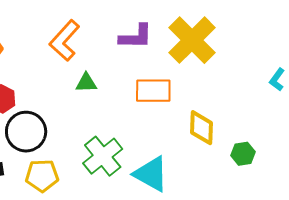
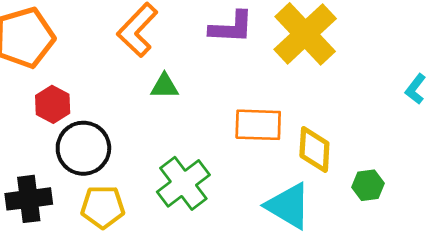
orange rectangle: (153, 91) -> (258, 125), moved
cyan triangle: (151, 174) -> (288, 206), moved

